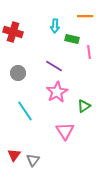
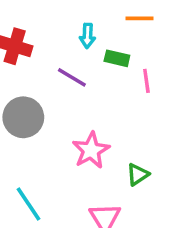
purple line: (54, 66) -> (72, 77), moved
gray circle: (18, 73) -> (23, 117), size x1.5
cyan line: (25, 111) -> (29, 204), moved

